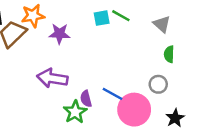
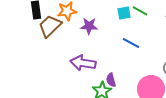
blue line: (112, 94) -> (131, 43), moved

